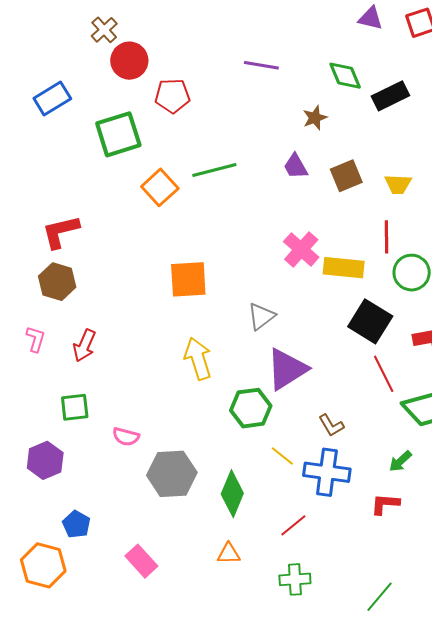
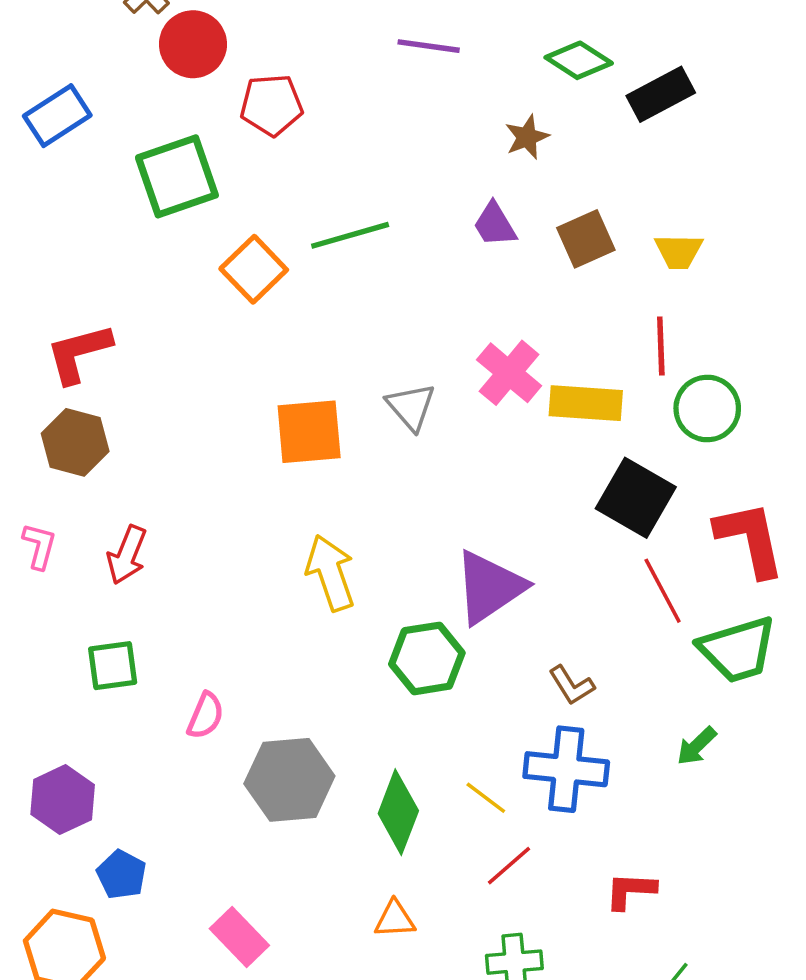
green diamond: (345, 76) -> (579, 60), turned -33
gray triangle: (261, 316) -> (411, 407), moved, turned -32
pink semicircle: (126, 437) -> (205, 716), turned -80
yellow line: (282, 456) -> (486, 798), moved
purple hexagon: (45, 460) -> (63, 800), moved
red L-shape: (385, 504) -> (630, 891), moved

